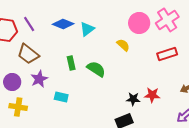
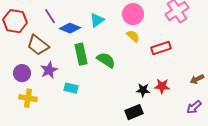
pink circle: (139, 23) -> (133, 14), moved
purple line: (29, 24) -> (50, 16), moved
blue diamond: (63, 24) -> (70, 28), moved
red rectangle: (167, 54) -> (161, 48), moved
green rectangle: (71, 63) -> (81, 54), size x1.5

